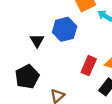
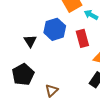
red rectangle: (89, 66) -> (82, 38), moved, turned -36

